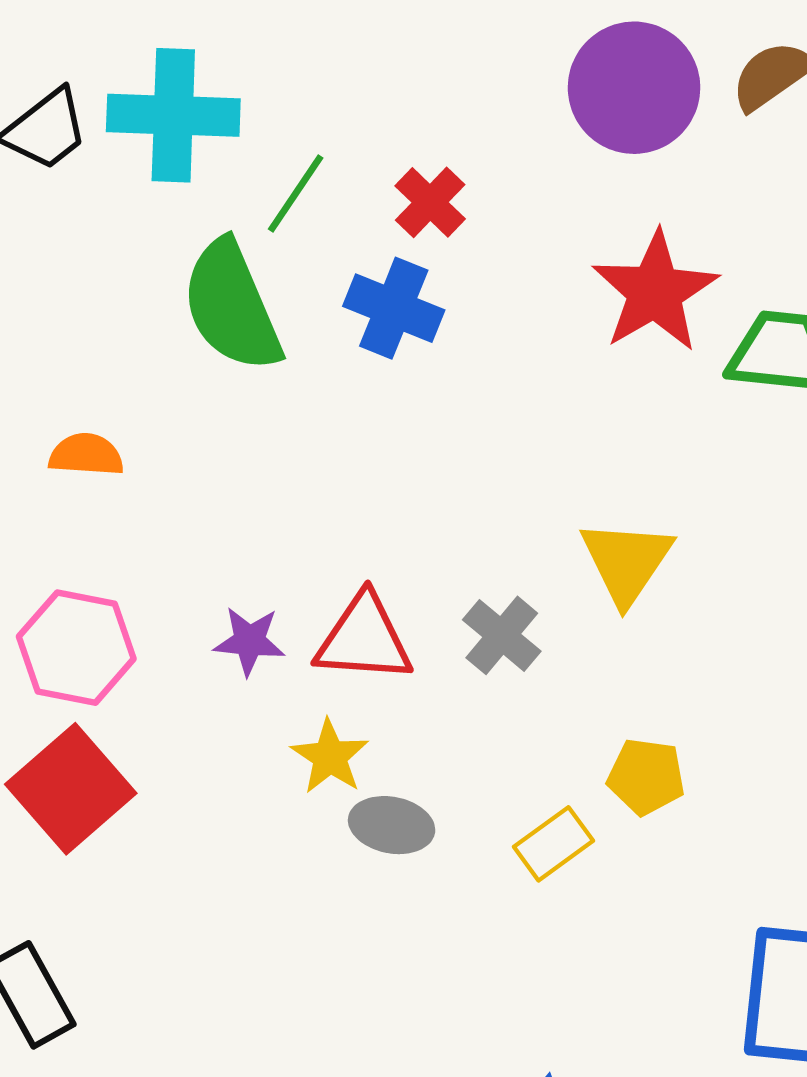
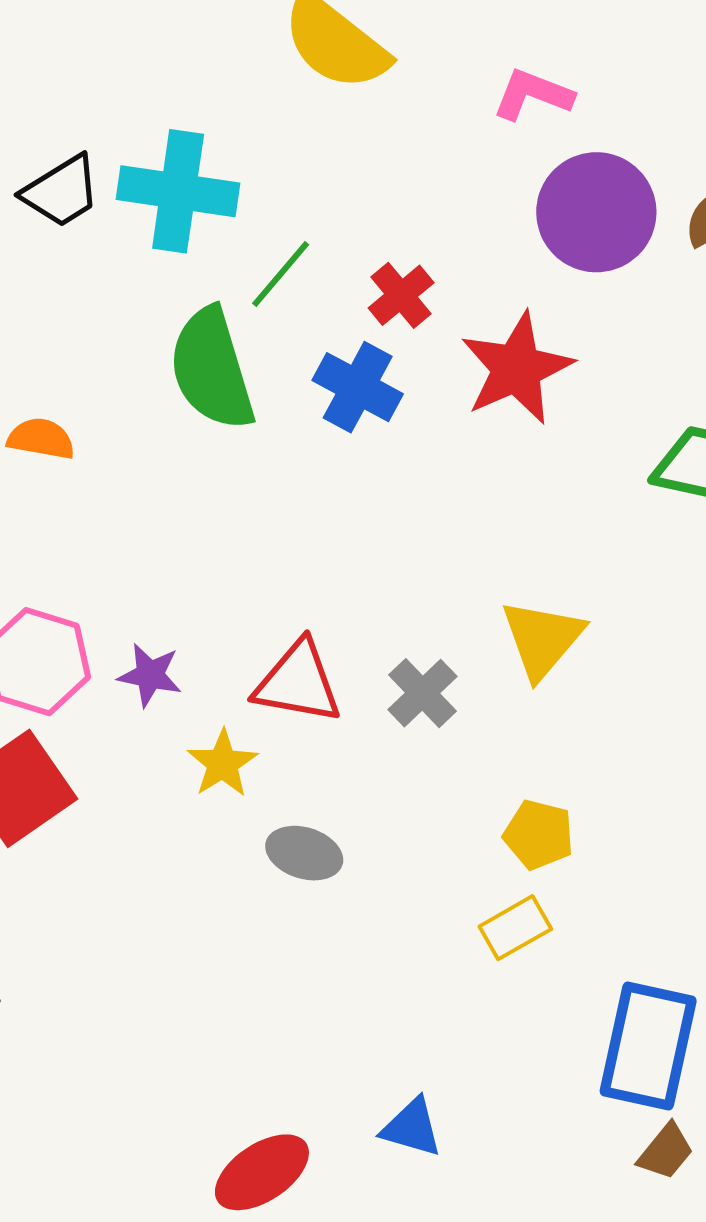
red star: (655, 292) -> (517, 368), moved
orange semicircle: (86, 455) -> (41, 439), moved
purple star: (249, 641) -> (150, 675), moved
yellow star: (330, 757) -> (223, 764), moved
yellow rectangle: (554, 844) -> (515, 928), moved

